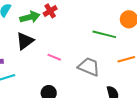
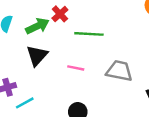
green line: (104, 34) -> (89, 34), moved

